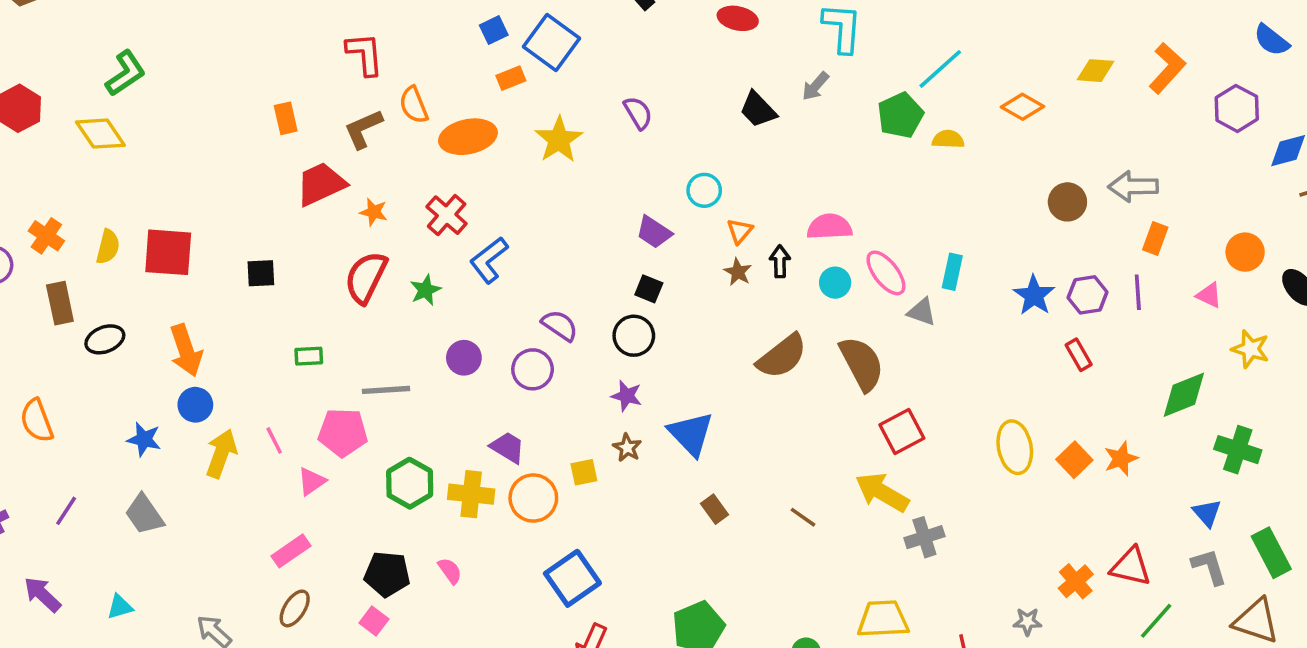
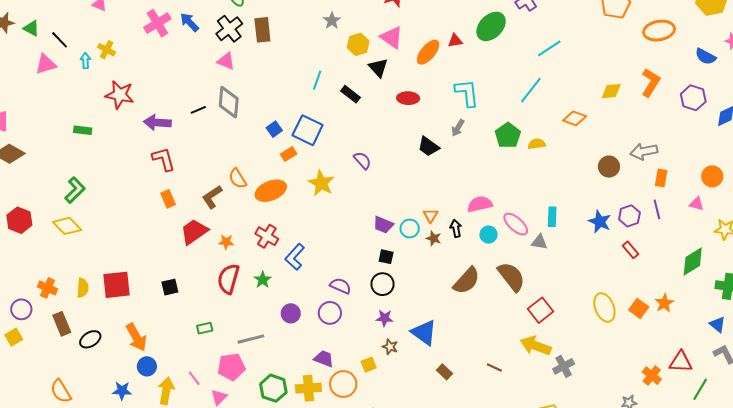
red L-shape: (365, 54) -> (164, 159), moved
cyan line: (940, 69) -> (531, 90), moved
cyan circle: (704, 190) -> (410, 228), moved

